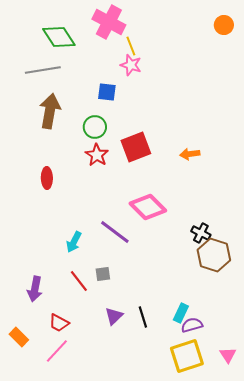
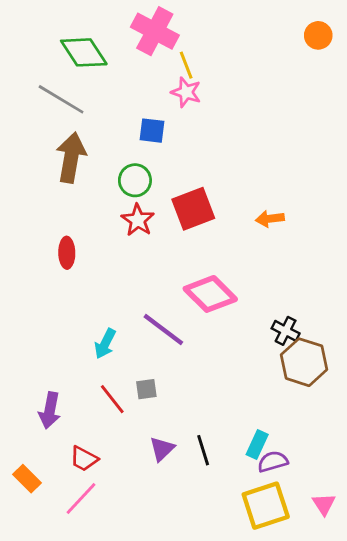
gray line: (43, 70) -> (61, 99), turned 40

